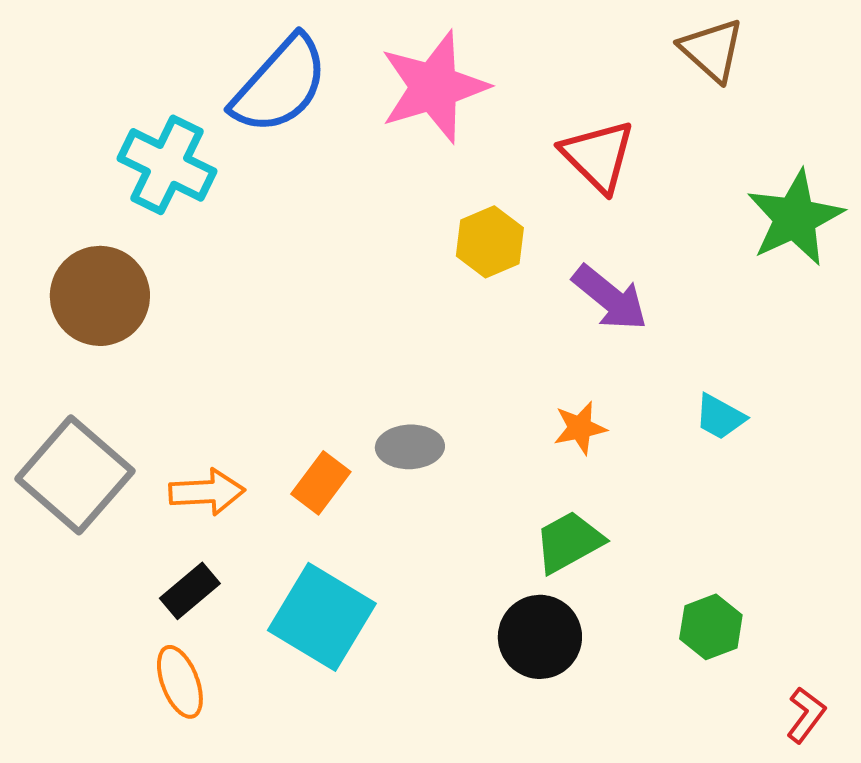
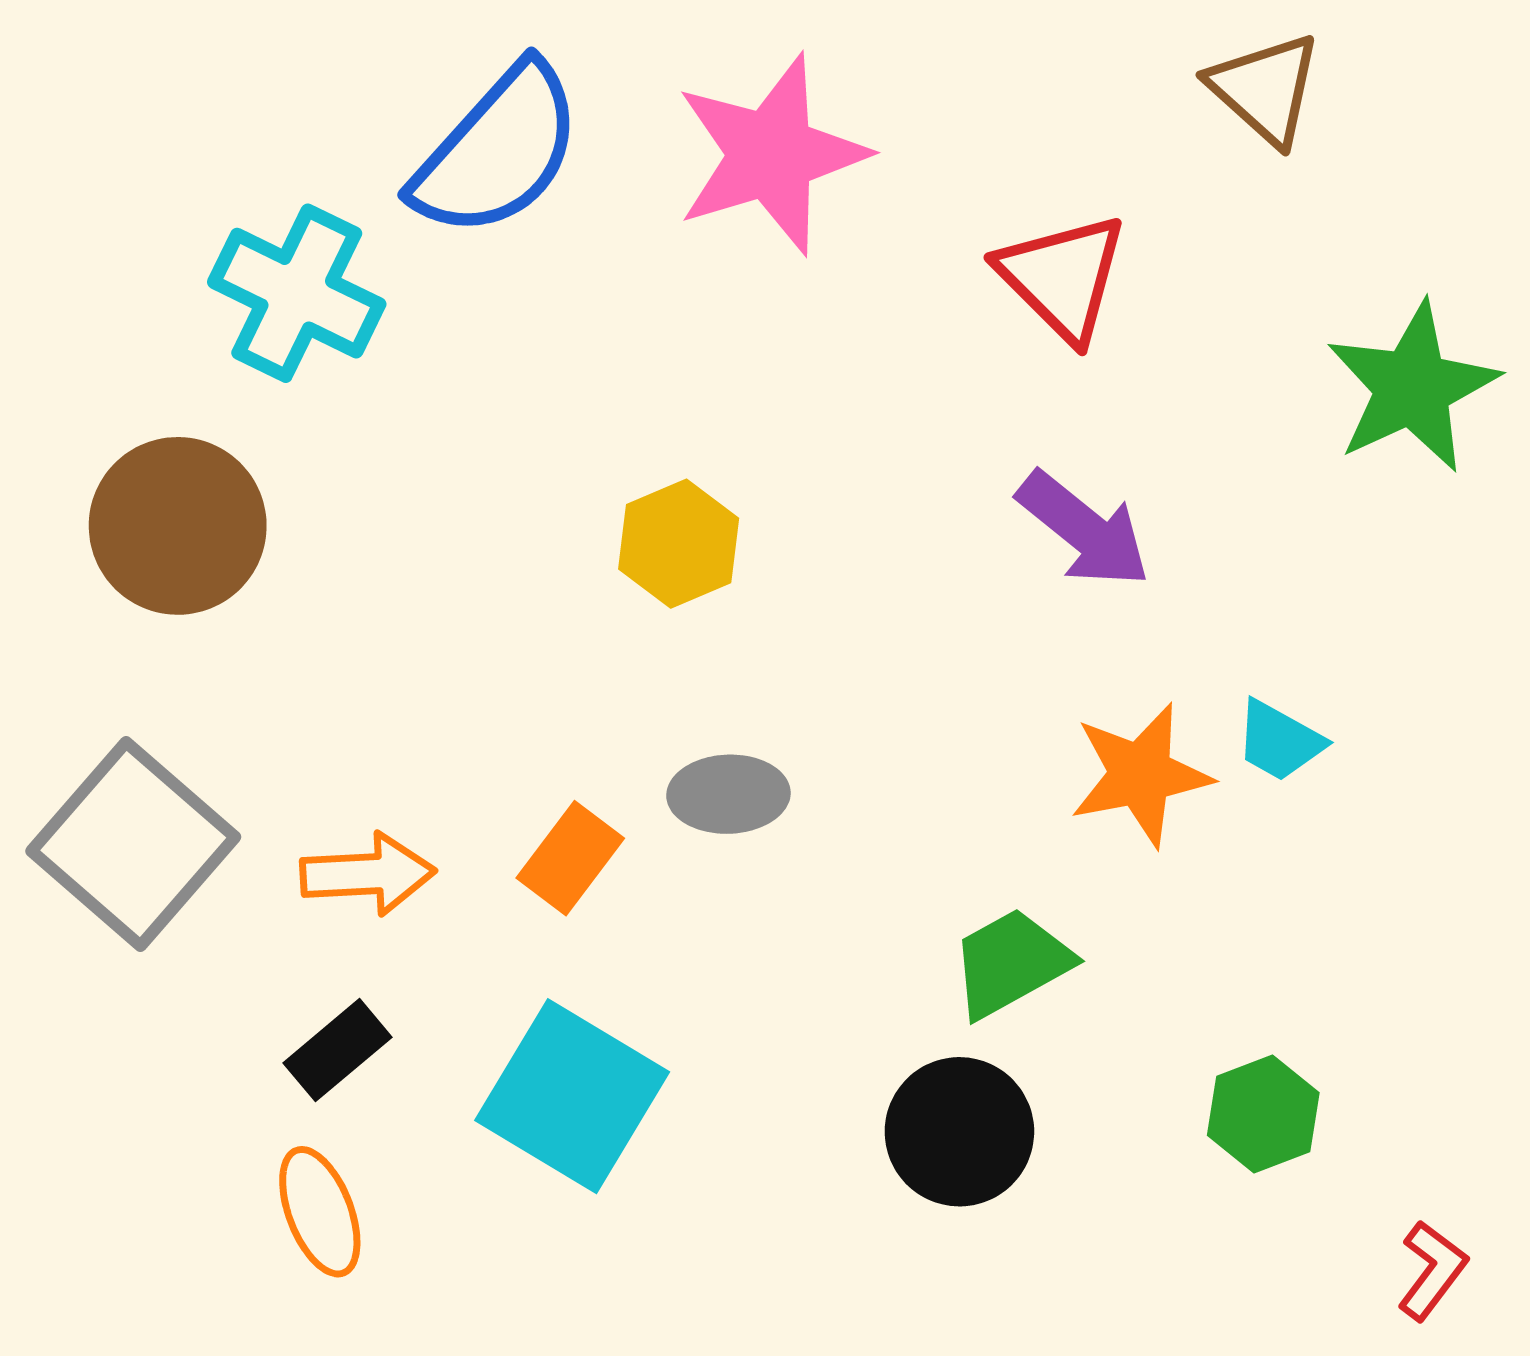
yellow hexagon: (490, 242) -> (679, 544), moved
orange star: (580, 428) -> (1141, 775), moved, size x1.5

